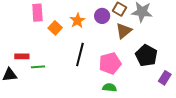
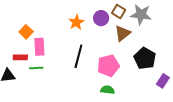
pink rectangle: (37, 13) -> (39, 47), moved
orange square: (55, 28) -> (26, 32), moved

